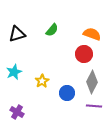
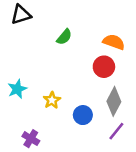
black triangle: (17, 34) -> (21, 15), moved
purple line: (94, 106) -> (116, 131), turned -56
purple cross: (17, 112) -> (31, 139), moved

